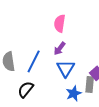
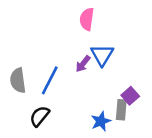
pink semicircle: (60, 23) -> (87, 19), moved
blue triangle: (66, 68) -> (102, 55), moved

